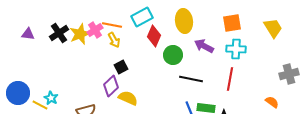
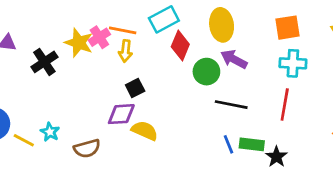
black cross: (59, 33) -> (44, 62), moved
yellow star: (80, 34) -> (79, 43), turned -30
yellow arrow: (114, 40) -> (125, 51), turned 35
purple arrow: (204, 46) -> (234, 59), moved
purple diamond: (111, 86) -> (121, 114), turned 40
cyan star: (51, 98) -> (50, 132), moved

